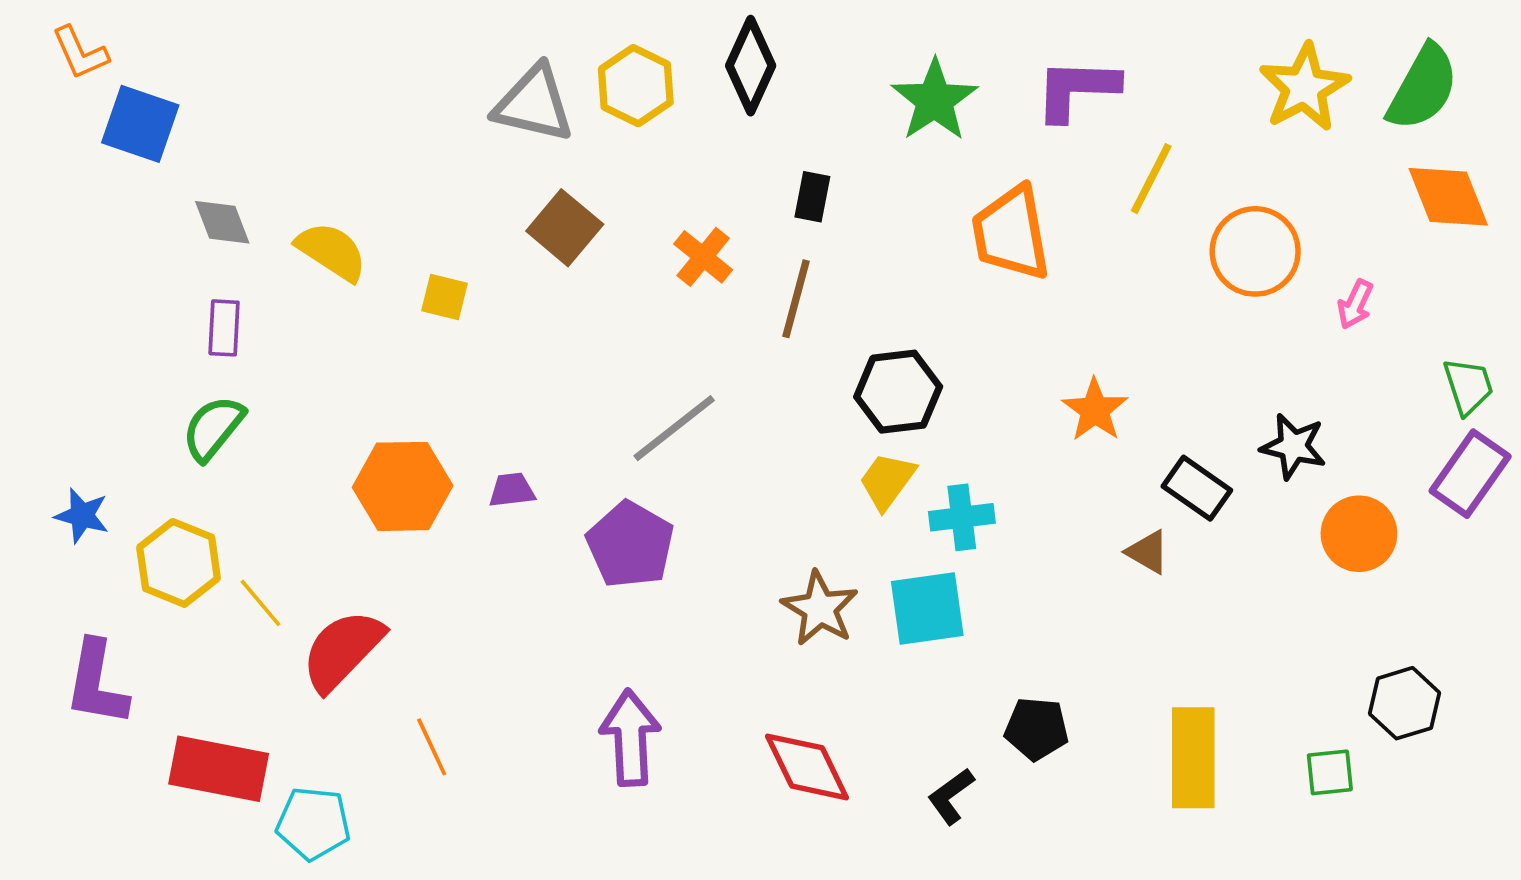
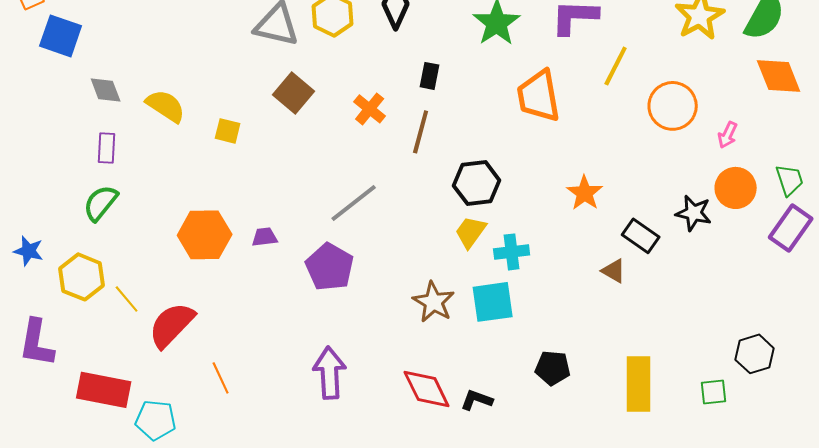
orange circle: (1359, 534) -> (736, 188), moved
black L-shape: (951, 796) -> (477, 400), moved, turned 56

